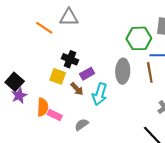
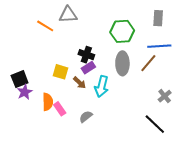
green hexagon: (139, 38) -> (122, 31), moved
black cross: (70, 59) -> (86, 55), moved
brown line: (150, 72) -> (148, 63), turned 54
black square: (15, 82) -> (20, 79), turned 30
pink rectangle: (55, 115) -> (60, 109), turned 32

